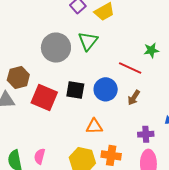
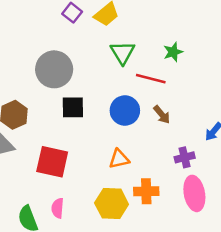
green triangle: (88, 41) -> (123, 53), moved
black square: (75, 90) -> (73, 107), moved
red square: (44, 98) -> (52, 162), moved
brown arrow: (134, 98) -> (162, 115), turned -63

